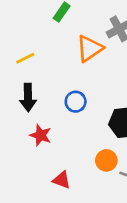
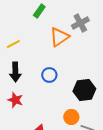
red star: (41, 135) -> (15, 100), moved

